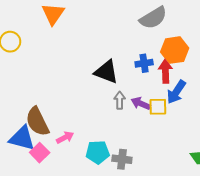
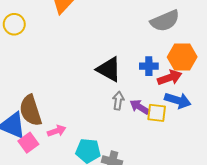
red arrow: (165, 71) -> (170, 78), turned 65
blue arrow: (176, 92) -> (178, 100), turned -115

